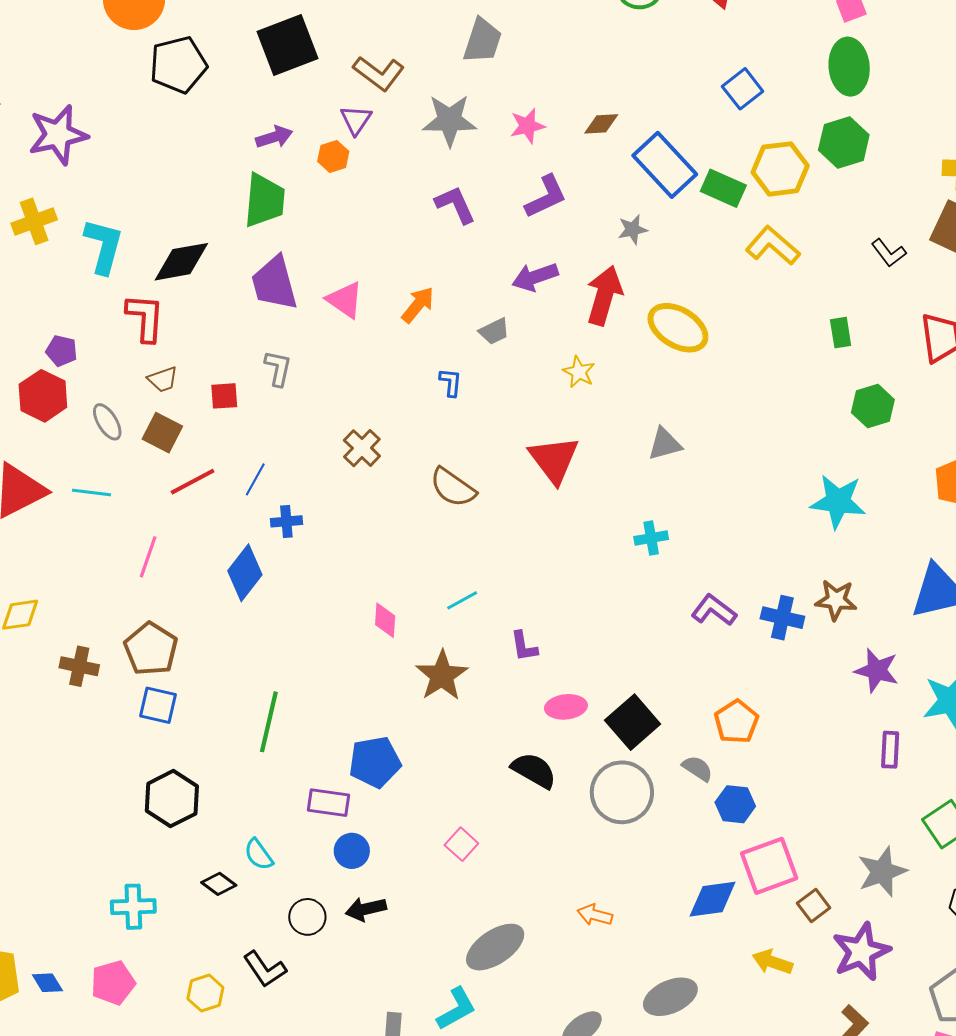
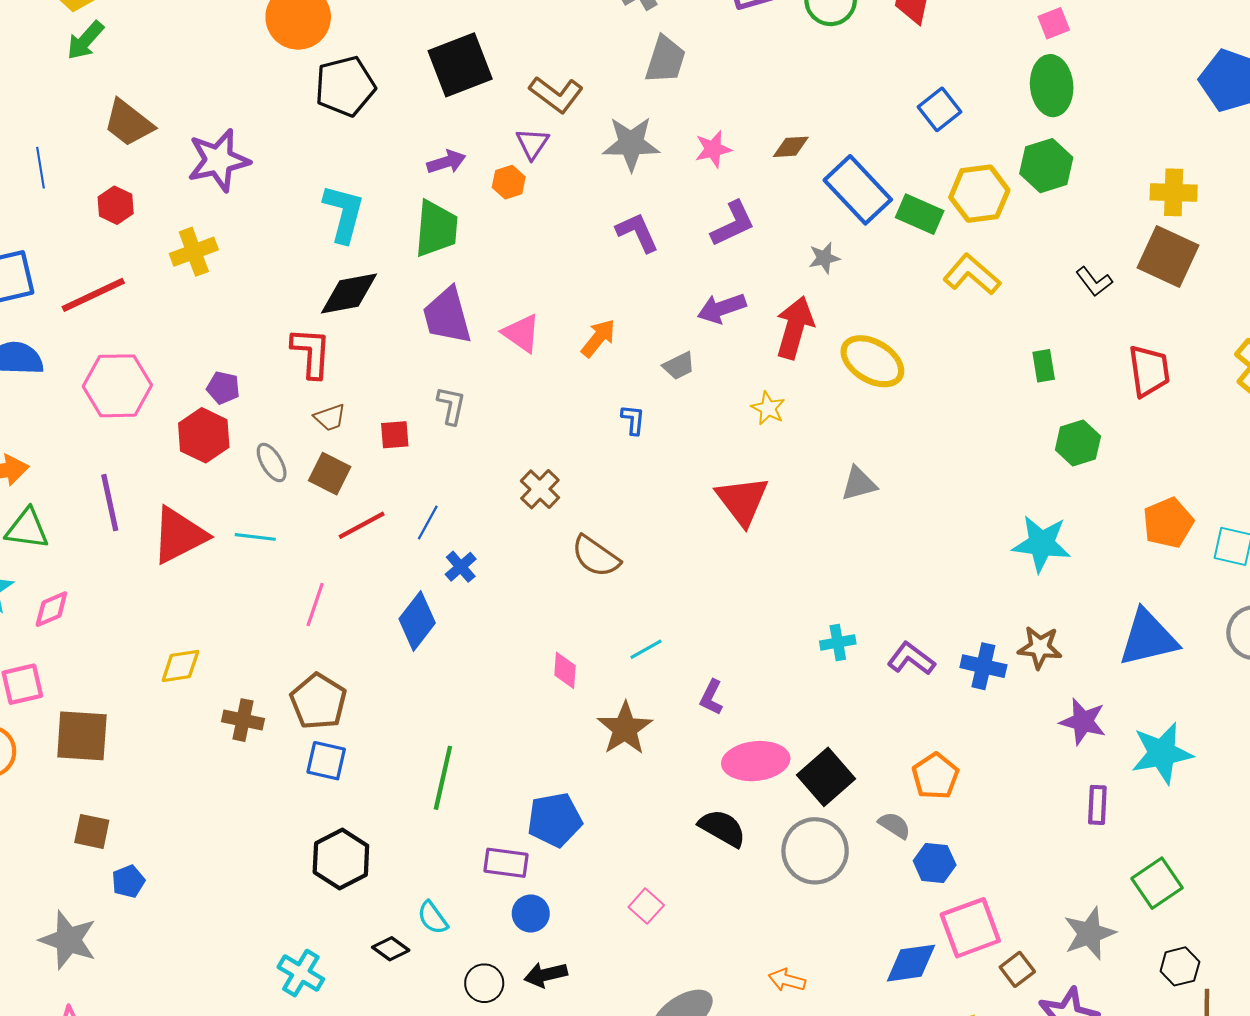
cyan L-shape: (104, 246) -> (344, 213), moved
brown semicircle: (453, 487) -> (596, 556), moved
blue cross: (286, 521) -> (461, 567), turned -36
cyan cross: (651, 538) -> (838, 642), moved
purple L-shape: (524, 646) -> (711, 697), turned 36
pink ellipse: (566, 707) -> (756, 761), size x1.5
cyan cross: (133, 907) -> (301, 973), turned 33

